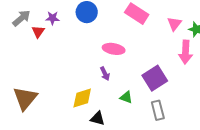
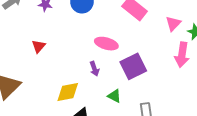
red triangle: (38, 32) -> (39, 46), moved
purple square: (155, 78) -> (133, 66), moved

